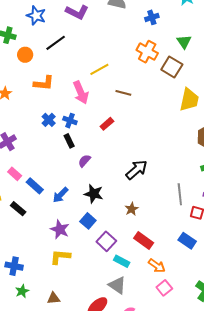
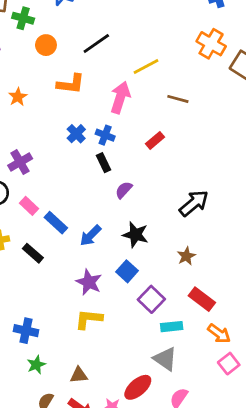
black line: (56, 43) -> (96, 43), moved
pink arrow: (81, 93) -> (120, 97), turned -140
cyan rectangle: (122, 261) -> (172, 327), turned -35

